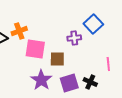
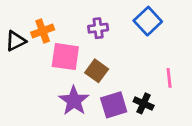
purple cross: (74, 38) -> (98, 28), moved
brown square: (57, 59) -> (97, 71), turned 35

